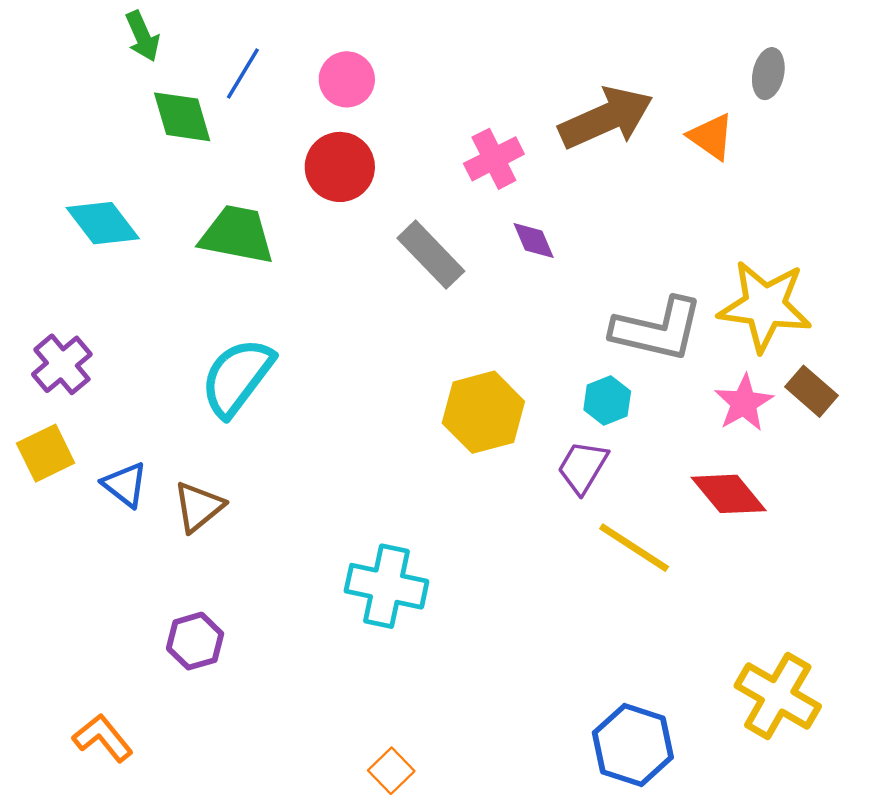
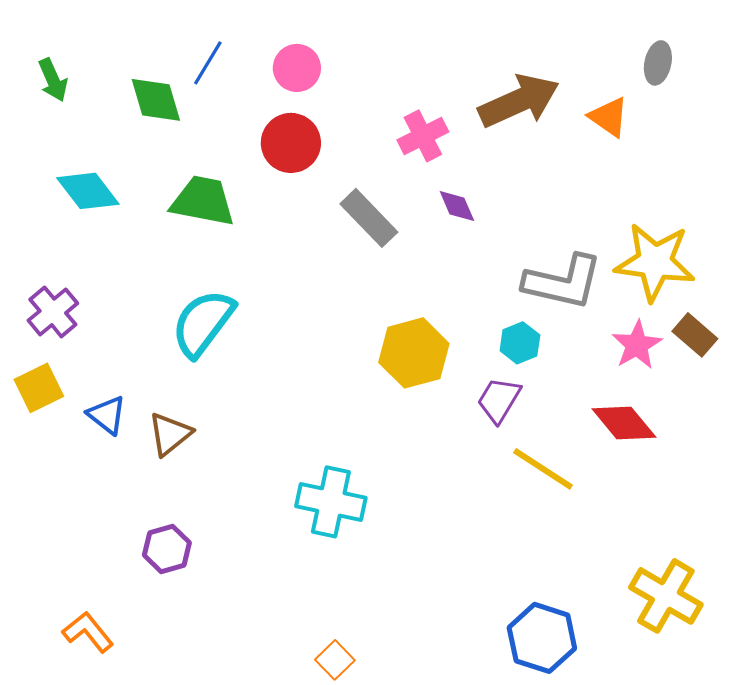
green arrow: (142, 36) -> (53, 80), moved

